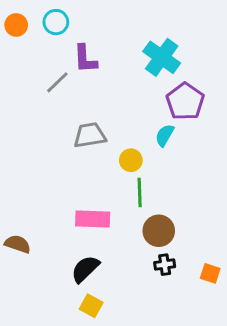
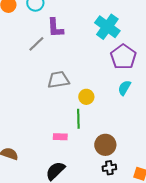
cyan semicircle: (165, 135) -> (124, 88), moved
green line: (140, 193) -> (78, 119), moved
pink rectangle: (93, 219) -> (60, 137), size x0.6

